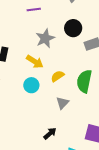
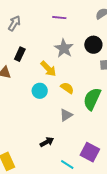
gray star: (45, 38) -> (64, 48), turned -30
yellow semicircle: (58, 76) -> (67, 88), turned 56

